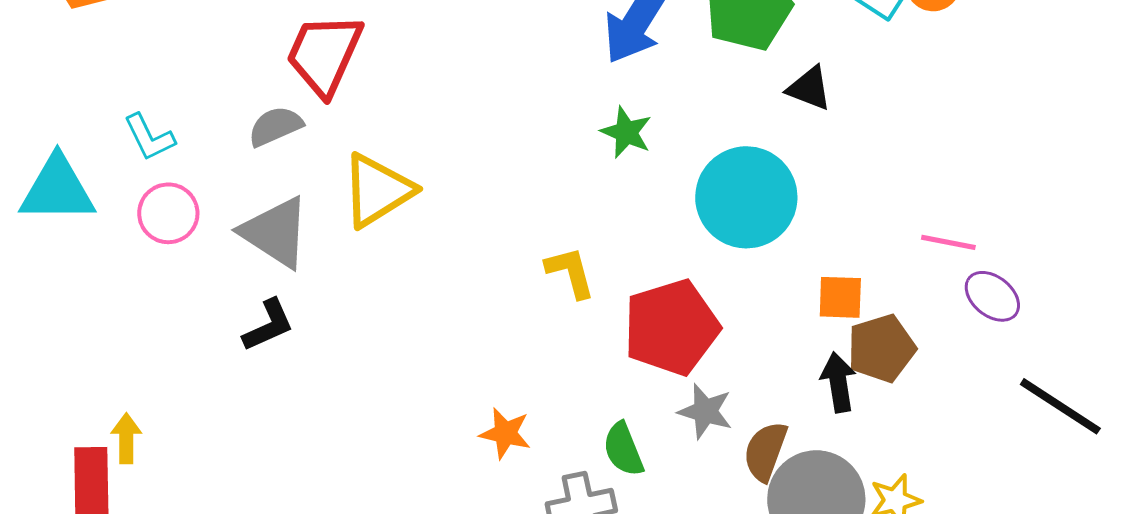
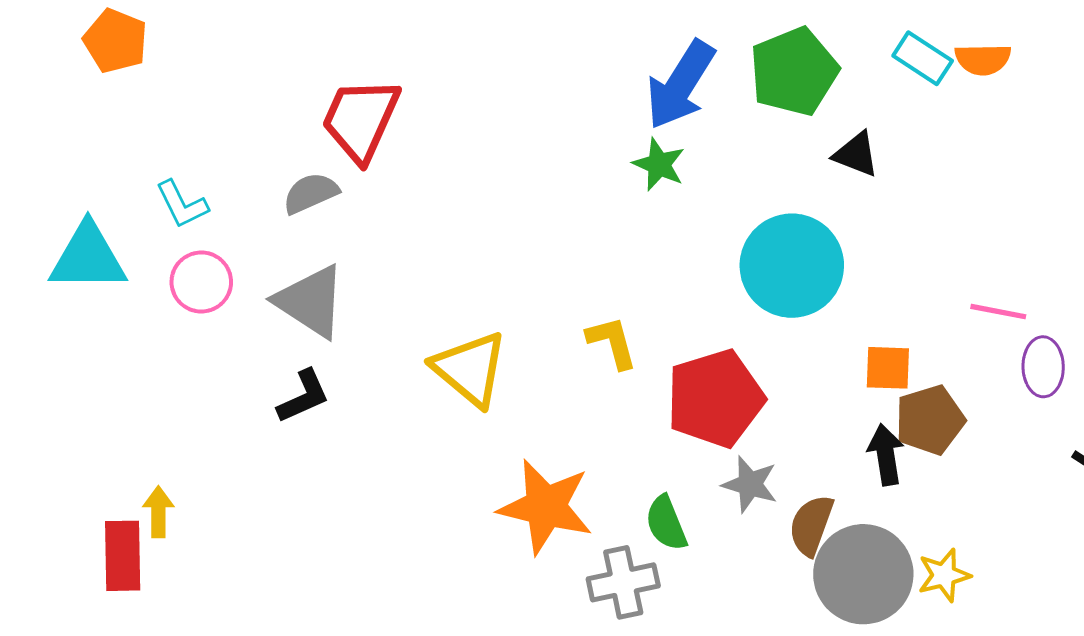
green star: (626, 132) -> (659, 164), moved
yellow triangle: (377, 190) -> (470, 369), moved, turned -48
purple ellipse: (992, 296) -> (1043, 367), turned 50
orange star: (505, 433) -> (546, 507), size x1.8

